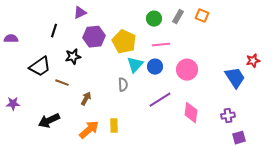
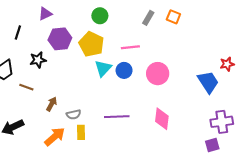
green circle: (154, 19) -> (100, 16), moved
gray semicircle: (123, 85) -> (74, 115), moved, turned 80
purple line: (160, 100) -> (117, 117), moved, turned 30
purple cross: (228, 116) -> (222, 122), moved, size x1.5

